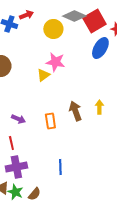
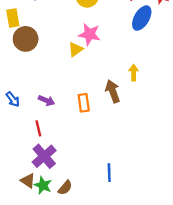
yellow arrow: (99, 107) -> (134, 73), moved
purple cross: (16, 167) -> (44, 156), turned -30
blue line: (60, 167) -> (109, 173), moved

